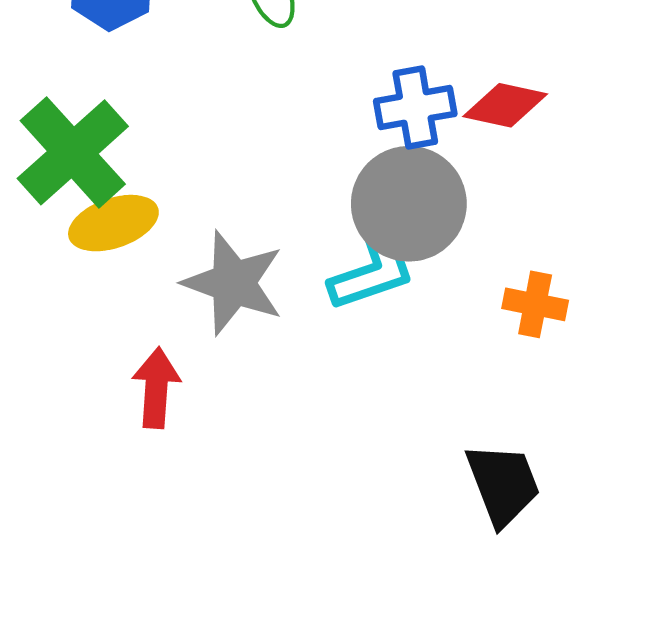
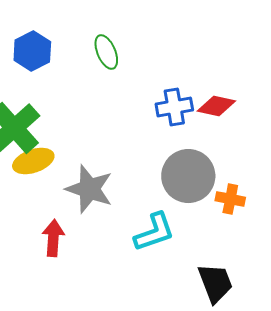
gray circle: (409, 204) -> (188, 176), moved
cyan L-shape: (372, 270) -> (154, 232), moved

